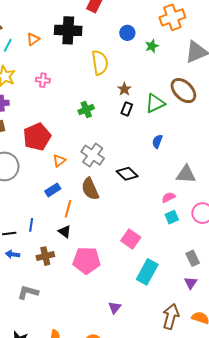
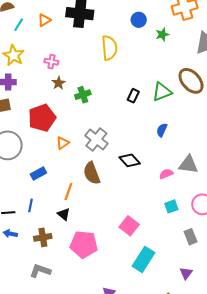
brown star: (124, 89) -> (59, 83), moved
green cross: (86, 110) -> (83, 95), moved
blue rectangle: (53, 190) -> (38, 173), moved
pink semicircle: (168, 197) -> (166, 174), moved
gray rectangle: (193, 258) -> (190, 237), moved
gray L-shape: (28, 292) -> (40, 271), moved

